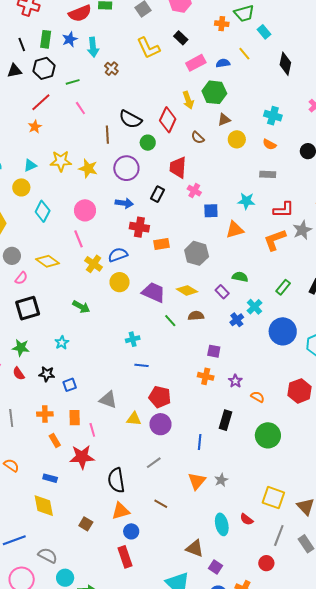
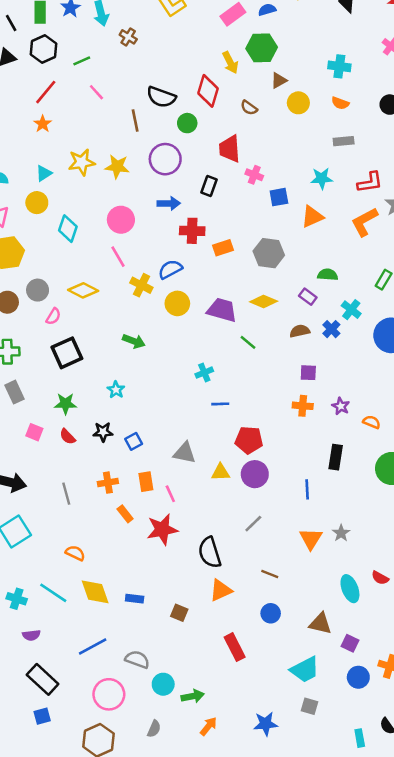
brown semicircle: (196, 316) -> (300, 331), moved
blue rectangle: (50, 478) -> (135, 599), moved
yellow diamond: (44, 506) -> (95, 592), moved
blue circle: (131, 531) -> (271, 613), moved

